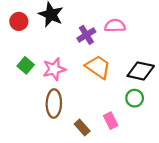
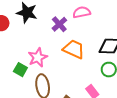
green square: (26, 65) -> (20, 70), moved

